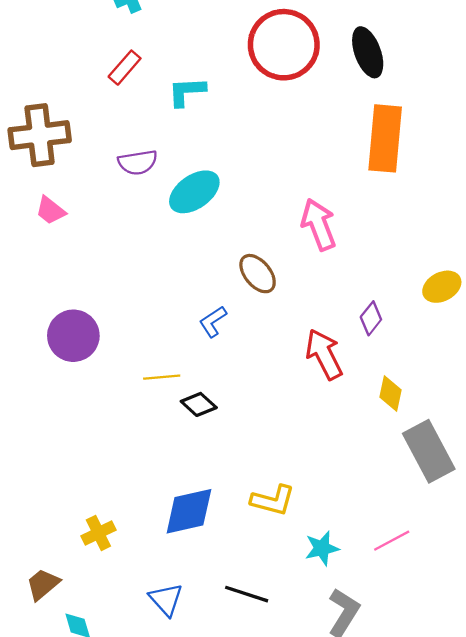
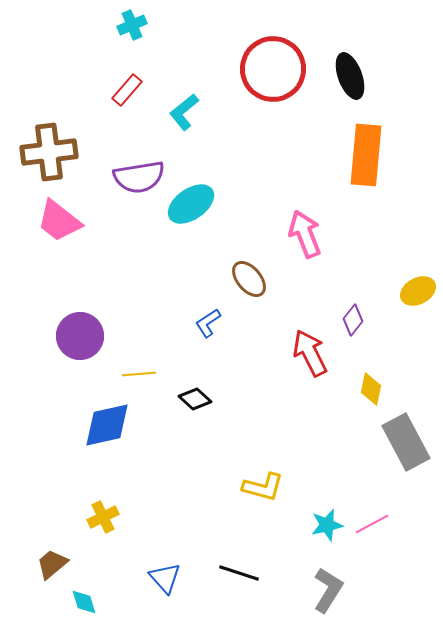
cyan L-shape: (187, 92) -> (184, 112), turned -36
purple semicircle: (138, 162) -> (139, 177), size x1.4
pink trapezoid: (50, 210) -> (59, 221), size x1.6
yellow line: (162, 377) -> (139, 374), moved
blue diamond: (189, 511) -> (107, 425), moved
cyan star: (322, 548) -> (327, 525), moved

